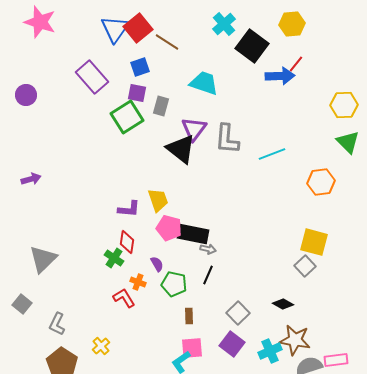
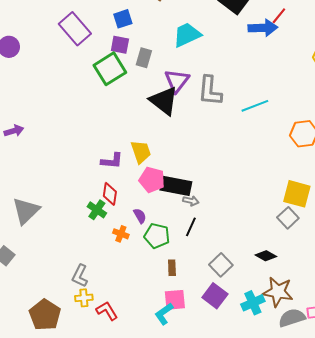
cyan trapezoid: (204, 83) -> (187, 35), turned -44
red L-shape: (124, 298) -> (107, 311), moved
gray L-shape: (57, 324) -> (80, 276), moved
yellow cross: (101, 346) -> (84, 298), turned 36

